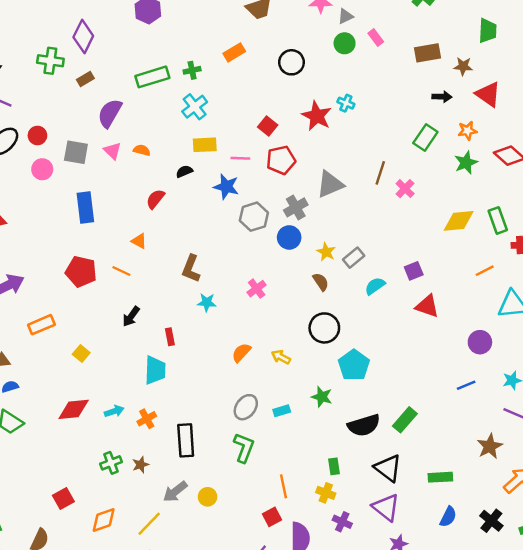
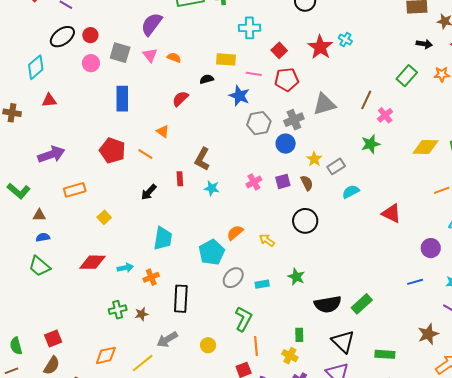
cyan cross: (195, 107) -> (250, 28), moved, turned 30
green star: (466, 163) -> (371, 144), moved
purple square: (414, 271) -> (283, 181), moved
red rectangle: (170, 337) -> (180, 179), moved
cyan pentagon: (354, 365) -> (212, 252), moved
green L-shape: (244, 448) -> (243, 319), moved
yellow circle: (208, 497) -> (208, 345), moved
red square: (63, 498) -> (53, 339), moved

